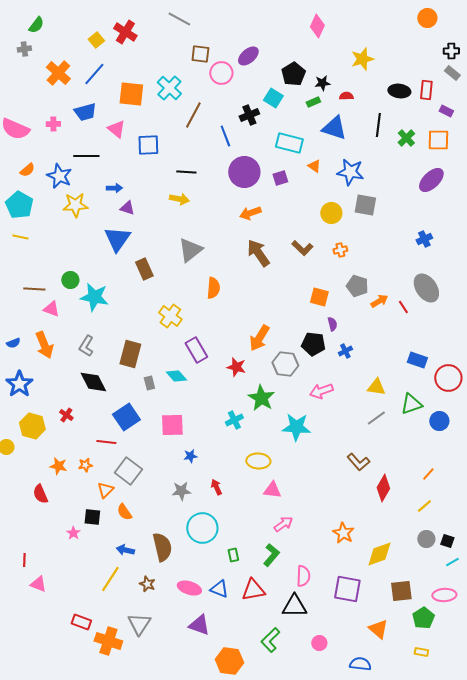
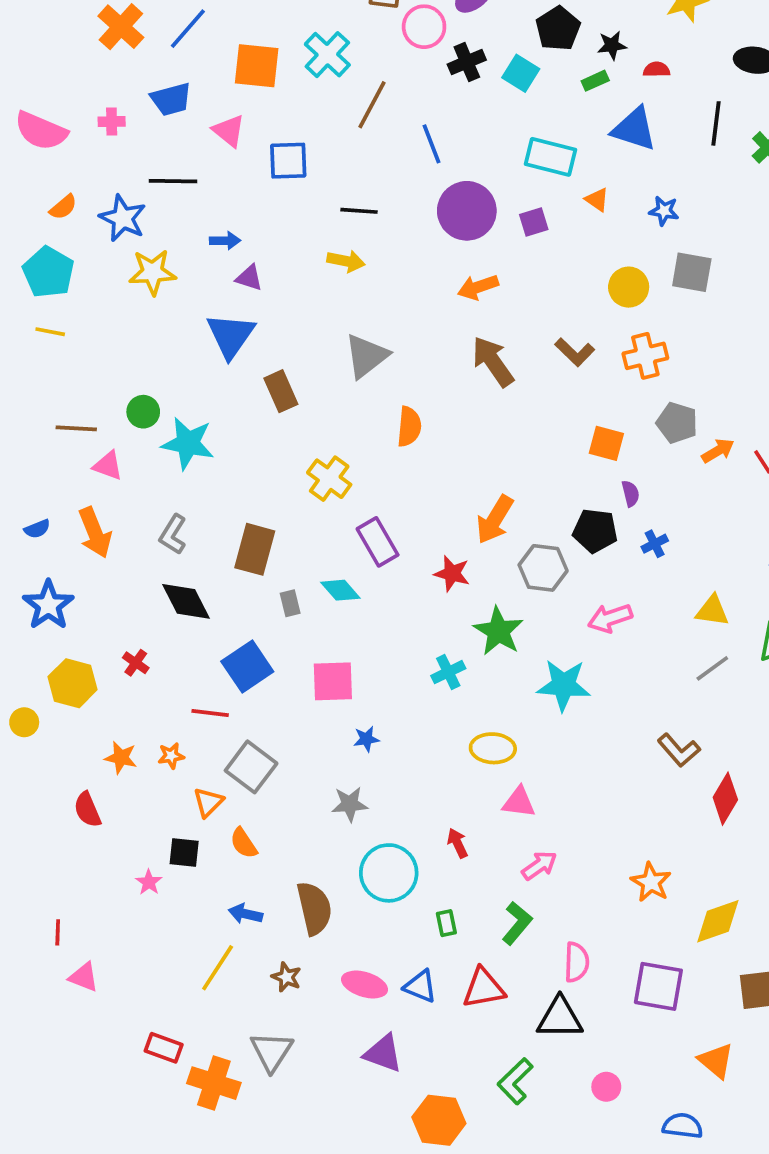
black cross: (249, 115) -> (467, 62), moved
blue star: (350, 172) -> (664, 211), size x0.6
orange cross: (340, 250) -> (645, 356), size x1.6
red arrow: (216, 487) -> (458, 843), moved

